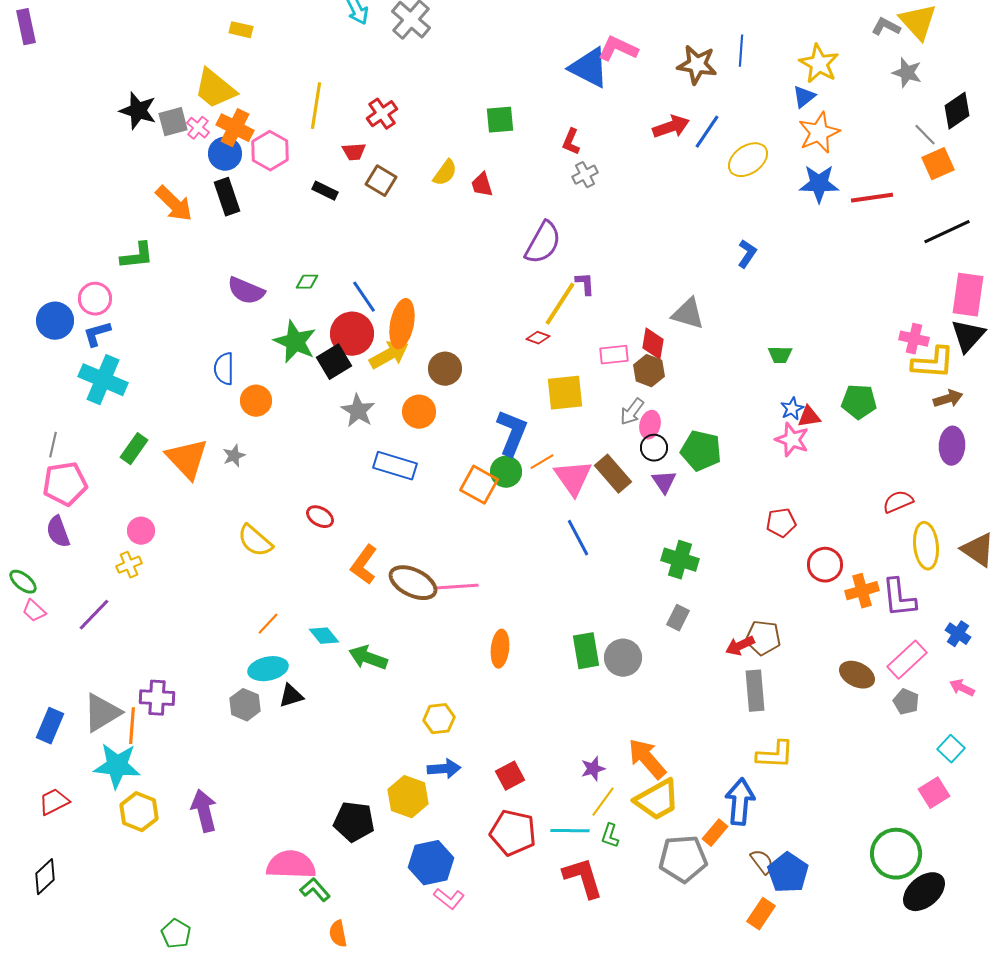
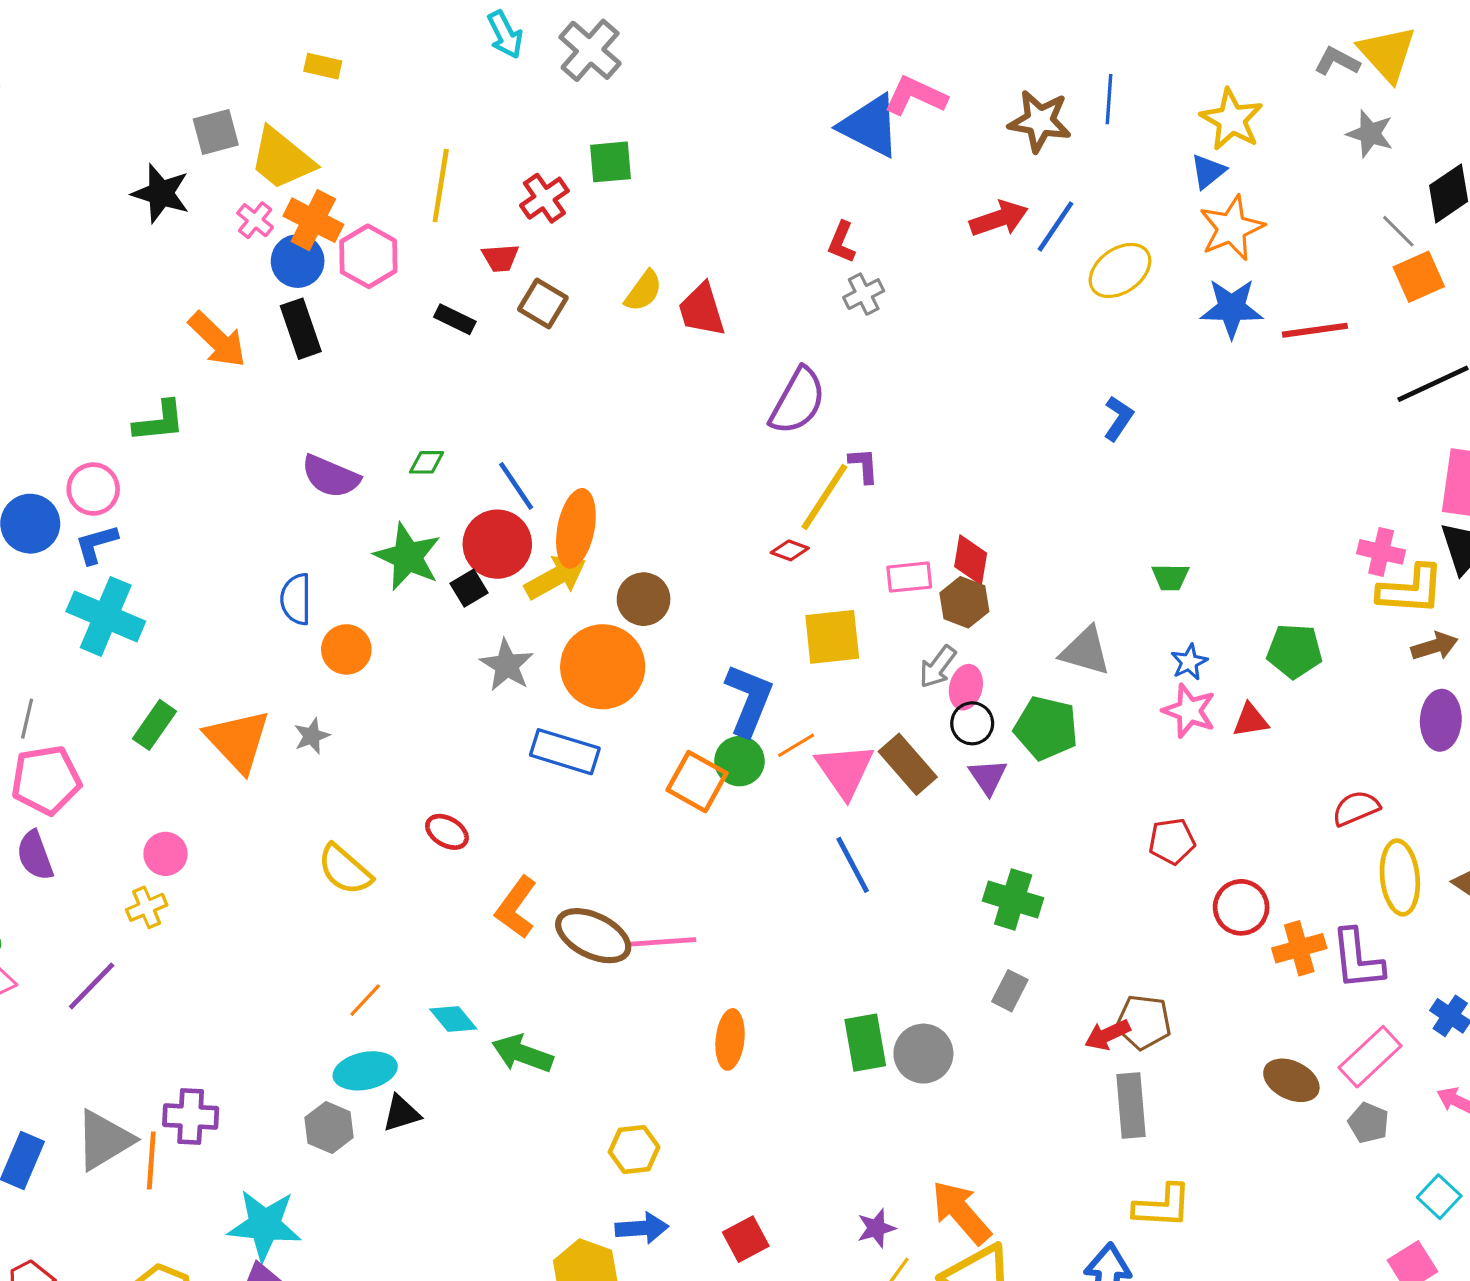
green square: (500, 120) -> (611, 162), moved
gray square: (173, 122) -> (216, 132), moved
red trapezoid: (482, 185) -> (702, 310), size x1.4
gray triangle: (688, 314) -> (1085, 651), moved
black square: (334, 362) -> (469, 588), size x0.7
orange circle: (419, 412) -> (603, 667), size x1.6
red triangle: (809, 417) -> (1251, 720), moved
cyan star: (117, 766) -> (265, 1225), moved

